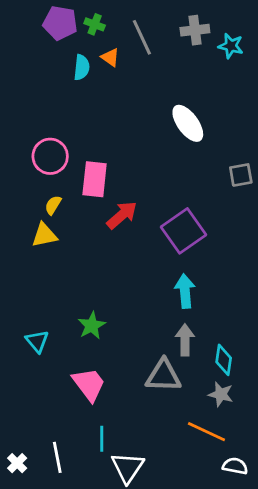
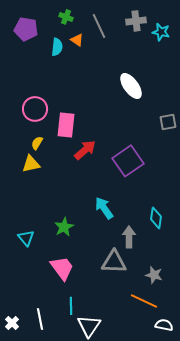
purple pentagon: (60, 23) -> (26, 29), moved
cyan arrow: (185, 291) -> (104, 208), moved, turned -30
cyan diamond: (224, 360) -> (156, 218), moved

